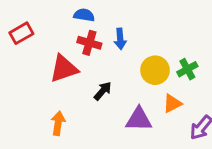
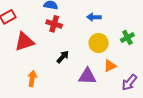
blue arrow: (120, 39) -> (94, 17), moved, turned 96
red triangle: (64, 69) -> (24, 42), moved
green cross: (187, 69) -> (127, 37), moved

